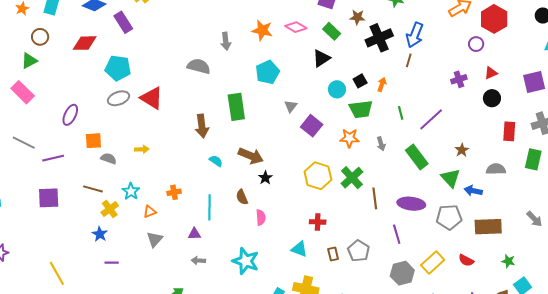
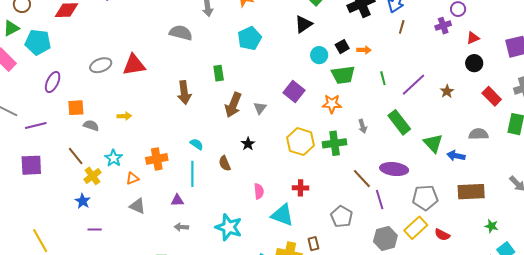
brown line: (409, 60) -> (402, 27), moved
cyan pentagon: (118, 68) -> (38, 42), moved
purple cross: (459, 79) -> (443, 26), moved
orange arrow: (382, 84) -> (364, 50), turned 72
red triangle: (152, 98) -> (134, 65), turned -40
gray triangle: (291, 106) -> (260, 108), moved
green rectangle: (236, 107) -> (219, 73), size x0.6
red rectangle: (509, 131) -> (492, 96), turned -48
gray arrow: (381, 144) -> (363, 126), moved
brown star: (462, 150) -> (447, 91), moved
brown arrow: (251, 156) -> (233, 105), moved, turned 90
cyan semicircle: (216, 161) -> (197, 144), moved
green cross: (352, 178) -> (335, 143), turned 35
brown line: (93, 189) -> (76, 156), turned 36
orange cross: (174, 192) -> (157, 159), size x1.5
brown line: (375, 198) -> (362, 179), moved, turned -35
pink semicircle: (261, 217) -> (259, 191), moved
gray pentagon: (449, 217) -> (425, 198), moved
gray triangle: (155, 239) -> (137, 206), turned -48
cyan triangle: (299, 249) -> (282, 215), size x1.4
brown rectangle: (333, 254) -> (313, 244), moved
red semicircle: (466, 260) -> (442, 235), moved

